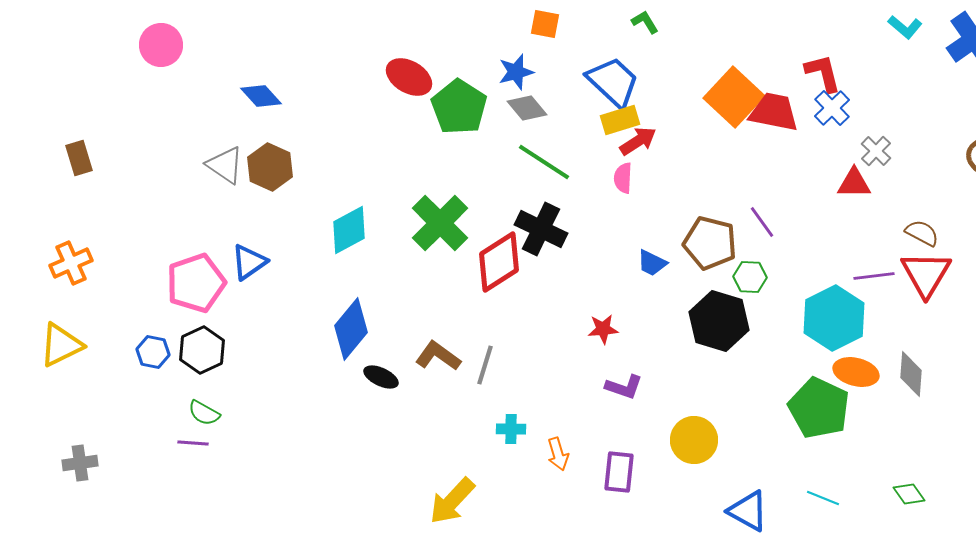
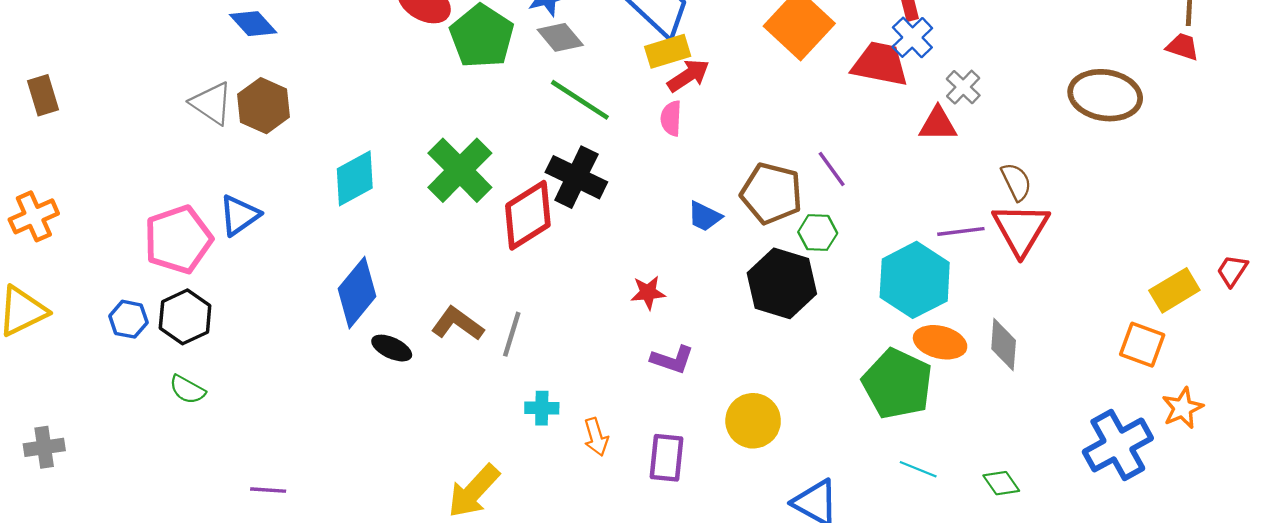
red trapezoid: (774, 112) -> (880, 64), moved
brown semicircle: (922, 233) -> (1016, 182), turned 36
purple line: (193, 443) -> (268, 490), moved
cyan line: (823, 498) -> (918, 469), moved

